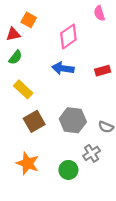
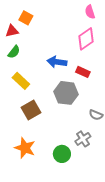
pink diamond: (68, 36) -> (86, 39), moved
red rectangle: (103, 71) -> (83, 72), moved, turned 40
gray hexagon: (73, 120) -> (66, 93), moved

